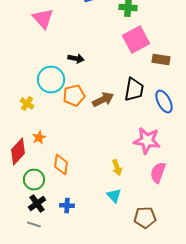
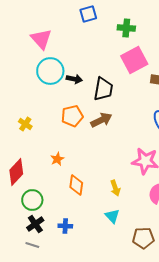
cyan circle: (51, 80) -> (50, 71), moved
black trapezoid: (134, 90) -> (103, 89), moved
orange star: (39, 138) -> (57, 159), moved
orange diamond: (61, 164) -> (76, 185), moved

